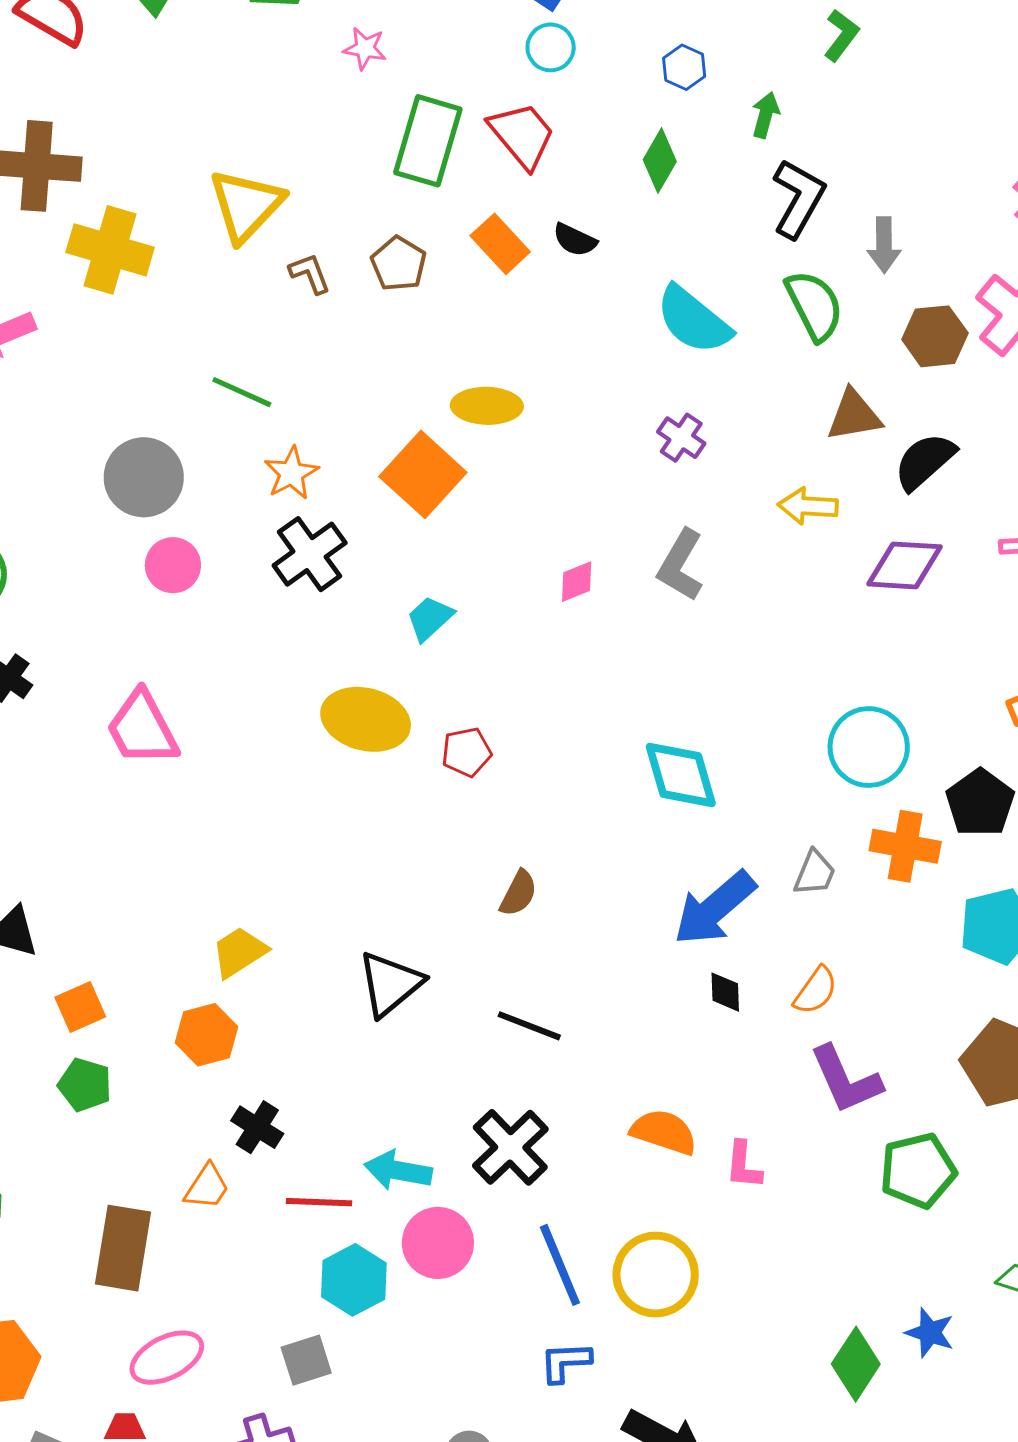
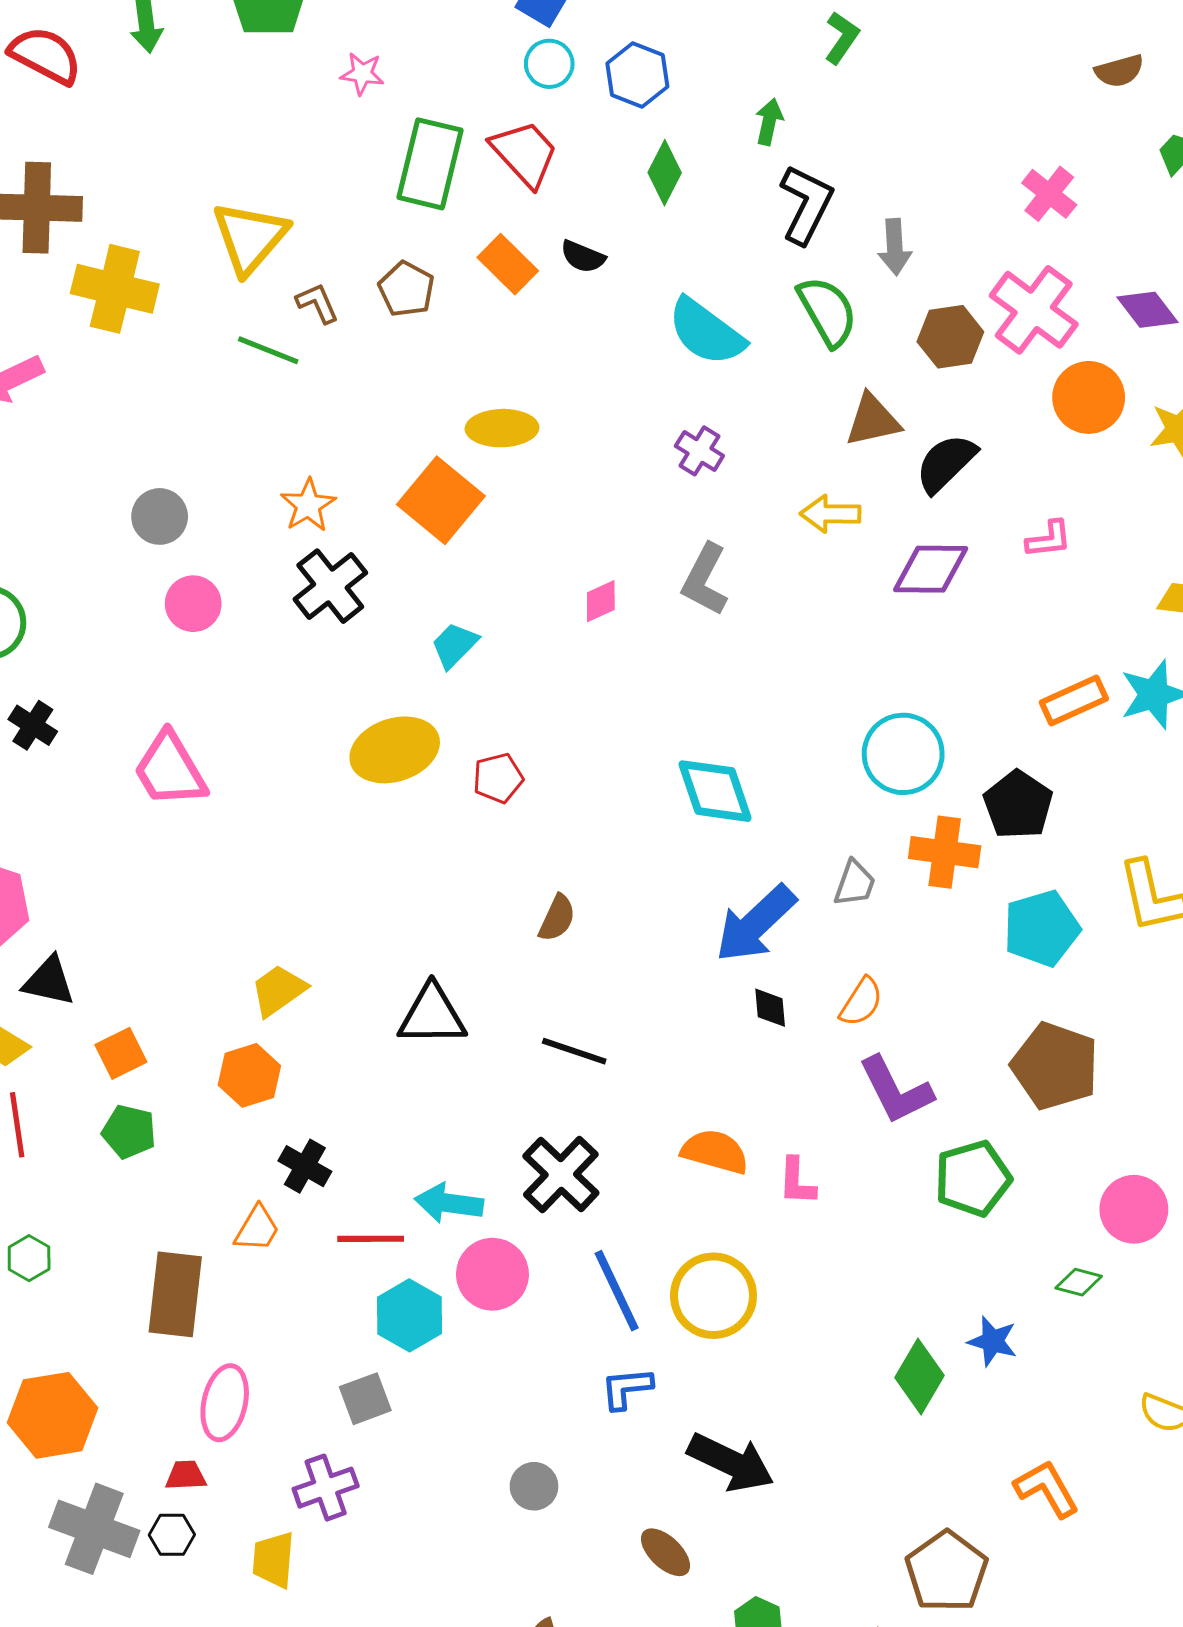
blue hexagon: (684, 67) -> (637, 75), moved, size x1.4
green line: (242, 392) -> (268, 350), moved
gray circle: (144, 477) -> (160, 516), size x0.7
yellow ellipse: (366, 719) -> (395, 750), turned -30
black triangle: (390, 984) -> (432, 1015), turned 42
pink ellipse: (167, 1358) -> (225, 1403), turned -48

